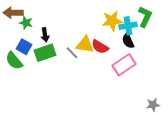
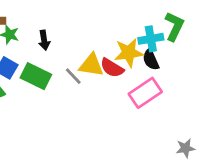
yellow star: (112, 21) -> (129, 53), moved
black arrow: (45, 35) -> (44, 40), moved
green rectangle: (45, 53) -> (36, 76), turned 45

